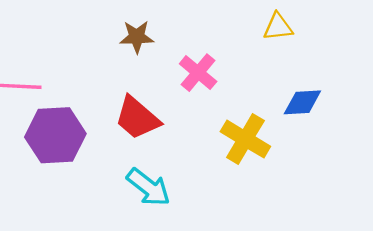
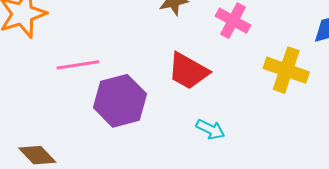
cyan arrow: (149, 187) -> (210, 129), size x0.7

